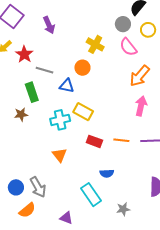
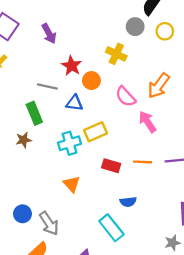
yellow cross: (95, 44) -> (116, 54), moved
pink semicircle: (128, 47) -> (126, 97), moved
red star: (24, 54) -> (71, 66), moved
pink arrow: (141, 106) -> (147, 122), moved, turned -42
yellow rectangle: (83, 112) -> (96, 132), turned -48
blue circle: (16, 187) -> (22, 214), moved
gray star: (123, 209) -> (172, 243), moved

